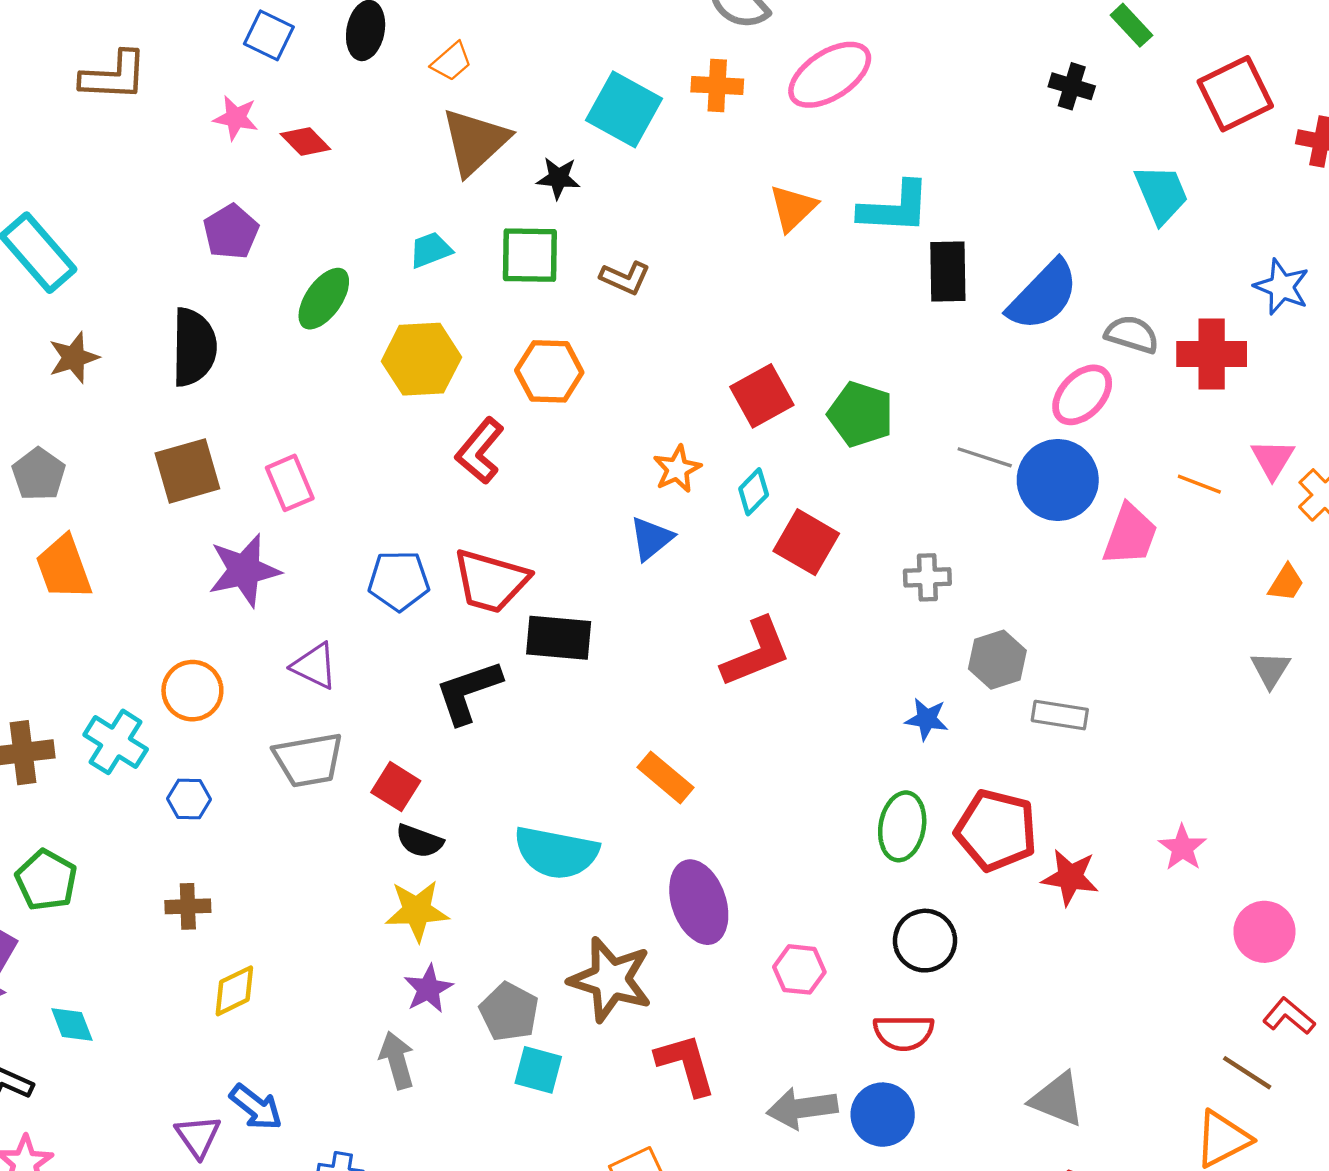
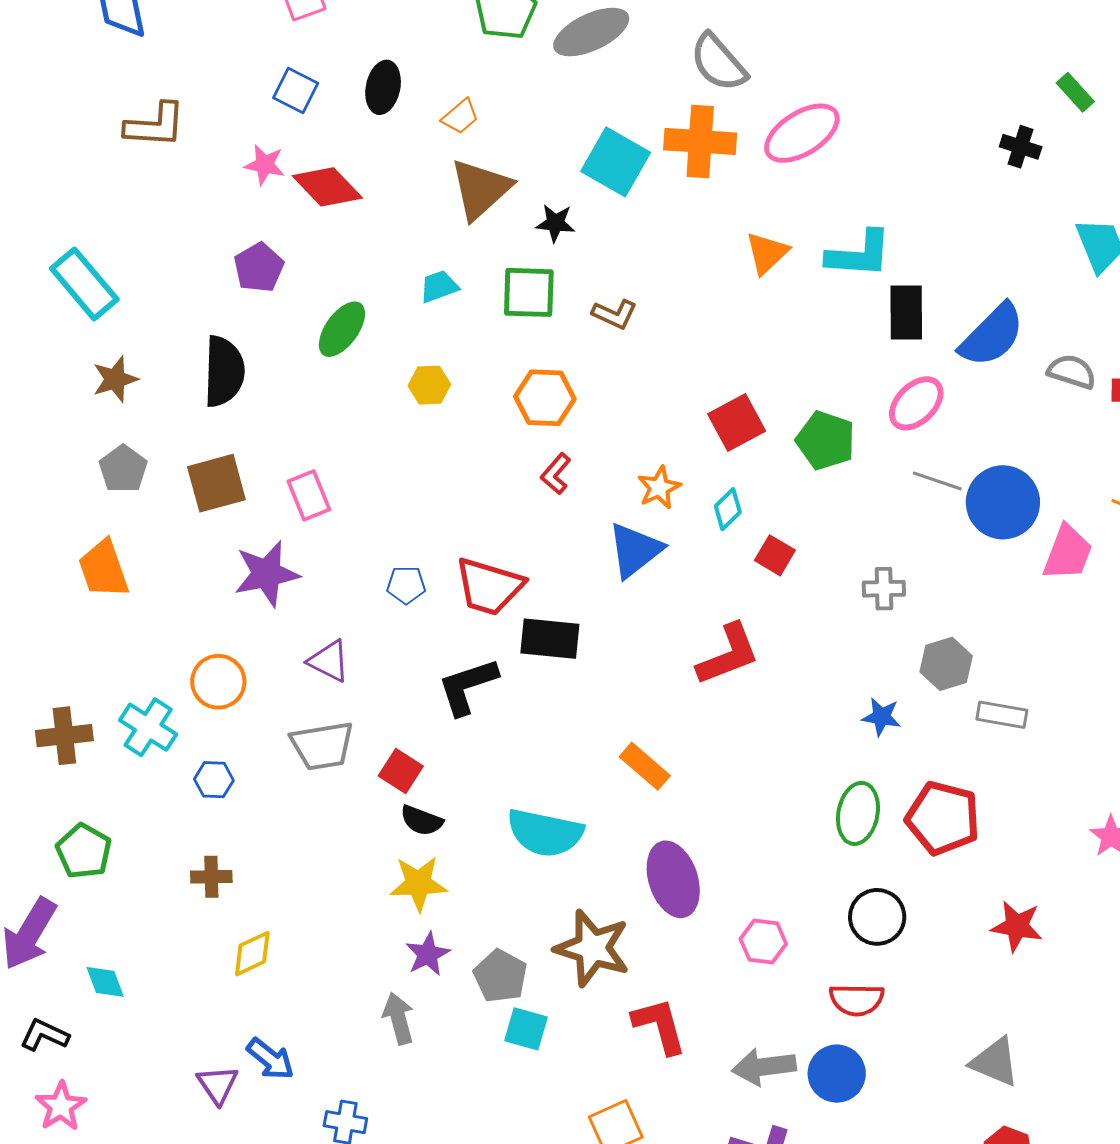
orange cross: (717, 85) -> (700, 141), size x1.5
red diamond: (305, 141) -> (327, 187), size x1.5
yellow hexagon: (421, 359) -> (429, 385), size x0.6
pink ellipse: (1082, 395) -> (916, 403), moved
red L-shape: (480, 451) -> (556, 474), moved, size x0.7
gray pentagon: (39, 474) -> (123, 469), moved
blue triangle: (651, 538) -> (635, 550), size x1.4
red square: (806, 542) -> (775, 555), size x0.7
blue pentagon: (399, 581) -> (406, 585), size x0.7
red star: (1070, 877) -> (1017, 926), moved

